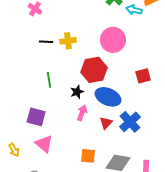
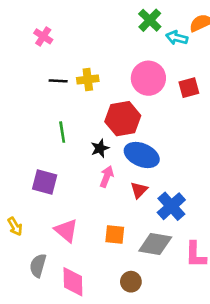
red square: (143, 76) -> (189, 88), moved
blue cross: (130, 122) -> (171, 206), moved
pink triangle: (44, 144) -> (66, 230), moved

